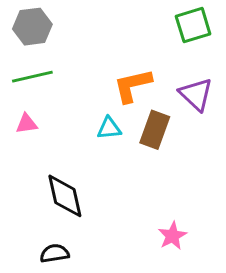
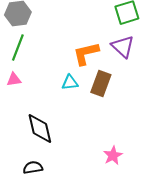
green line: (32, 77) -> (18, 48), turned -56
purple triangle: (196, 94) -> (123, 47), moved

